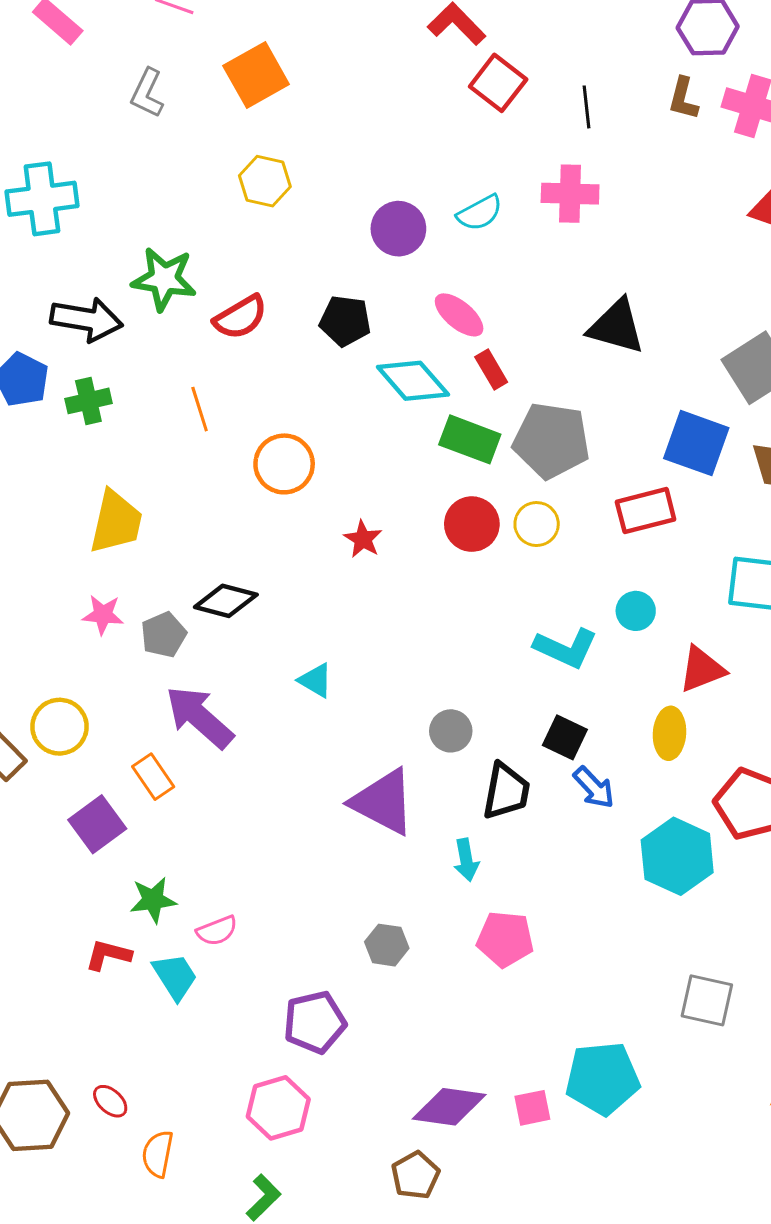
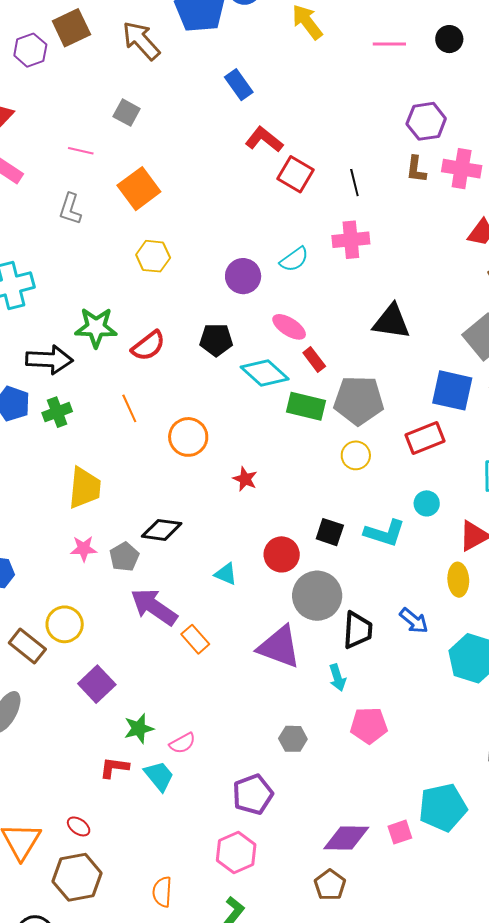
red circle: (472, 524) -> (282, 554), moved
gray circle: (451, 731) -> (317, 596), size x1.8
black square: (565, 737) -> (330, 532), moved
orange rectangle: (153, 777) -> (195, 639), moved
red ellipse: (110, 1101) -> (79, 826), moved

